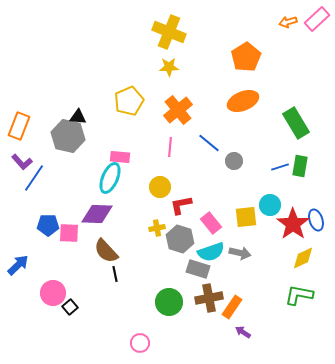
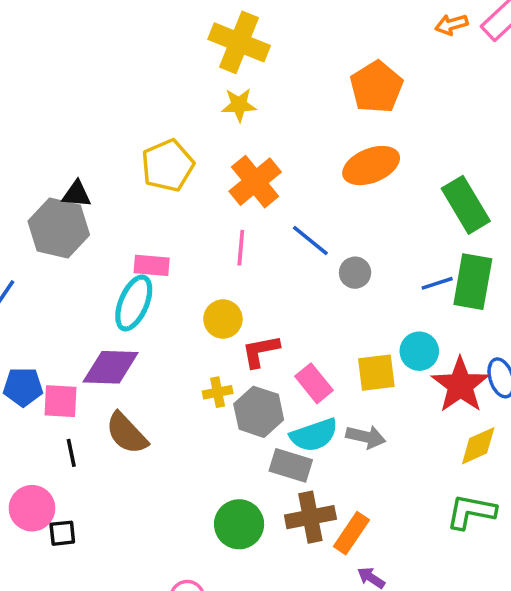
green rectangle: (300, 166) -> (473, 282), size x1.4
black line: (115, 274) -> (71, 453), moved
black square: (70, 307) -> (62, 533), turned 35

